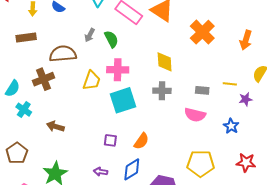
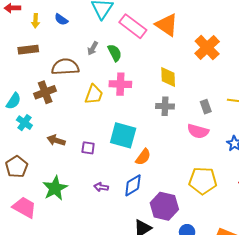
gray rectangle: (202, 90) -> (206, 107), turned 64
cyan square: (123, 100) -> (123, 135), moved, turned 32
purple square: (110, 140) -> (88, 148), moved

